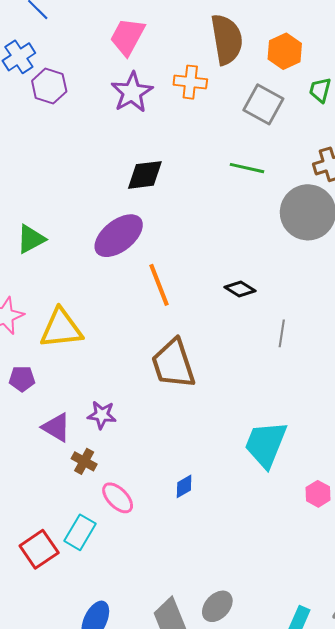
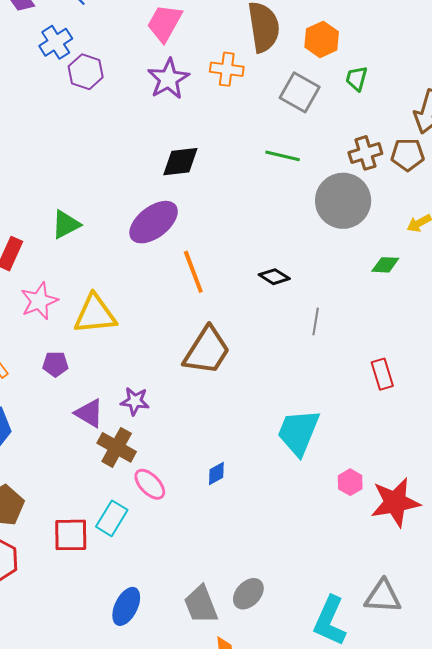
brown trapezoid: (173, 364) -> (207, 351), turned -130
brown cross: (84, 461) -> (117, 447), size x1.5
red square: (39, 549) -> (71, 535), turned 33

